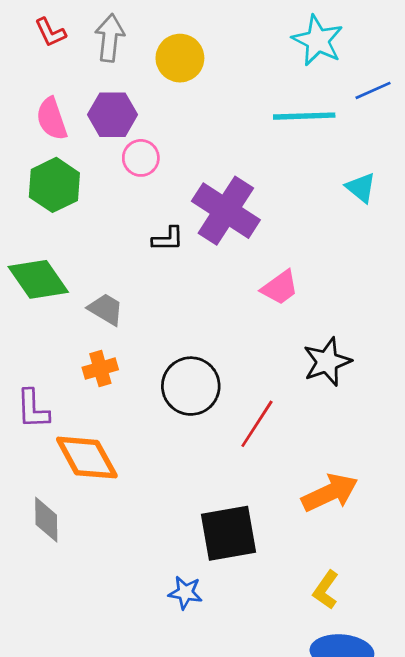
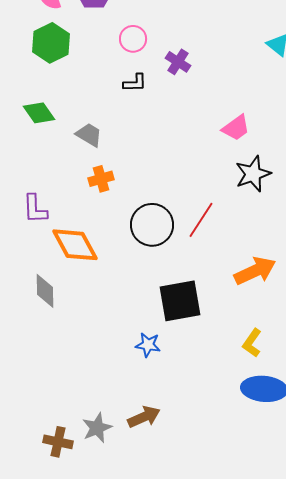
pink circle: (141, 158) -> (133, 39), moved
purple cross: (226, 211) -> (178, 62), size x0.5
green diamond: (38, 279) -> (39, 113), size x0.7
pink trapezoid: (280, 288) -> (236, 128), moved
orange cross: (100, 369) -> (101, 179), moved
black circle: (191, 386) -> (152, 225), moved

